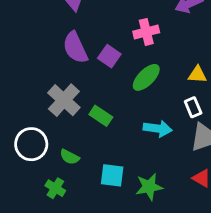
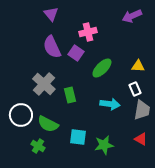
pink cross: (146, 32) -> (88, 32), moved
green rectangle: (101, 116) -> (70, 95), turned 42
green semicircle: (70, 157) -> (48, 124), size x1.5

